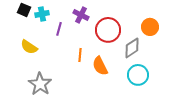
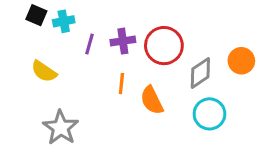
purple cross: (81, 15) -> (123, 41), moved, turned -35
orange circle: (150, 27) -> (241, 61), moved

